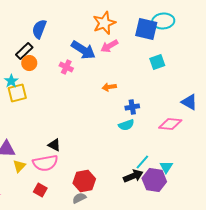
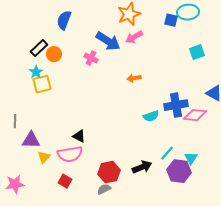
blue square: (146, 29) -> (171, 20), size x0.6
black rectangle: (24, 51) -> (39, 48), moved
cyan square: (157, 62) -> (197, 52), moved
blue cross: (132, 107) -> (176, 105), moved, size x1.6
black arrow: (133, 176) -> (142, 167), moved

